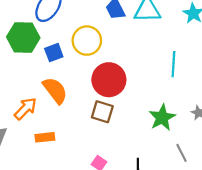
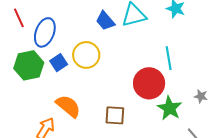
blue square: (54, 53) -> (59, 63), moved
red circle: (109, 80) -> (149, 83), moved

